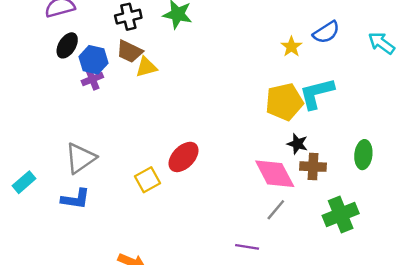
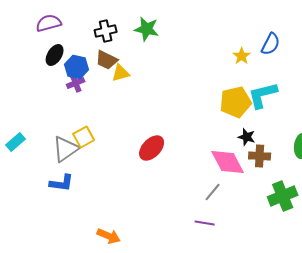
blue semicircle: (326, 32) -> (271, 44), turned -30
yellow square: (148, 180) -> (84, 137), moved
cyan rectangle: (24, 182) -> (16, 142), moved
gray line: (276, 210) -> (213, 192), moved

